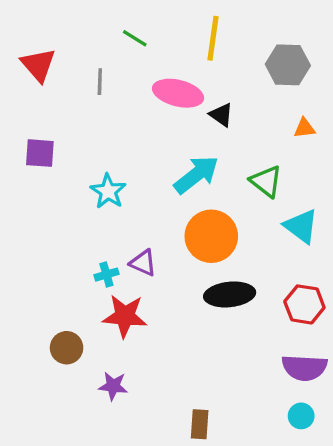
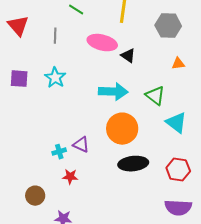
cyan arrow: (196, 175) -> (113, 92), turned 40
cyan star: (108, 191) -> (55, 78), moved
red star: (125, 316) -> (70, 177), size x0.6

